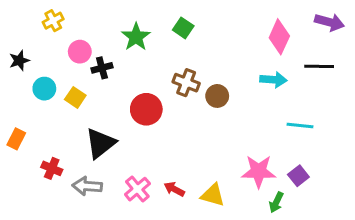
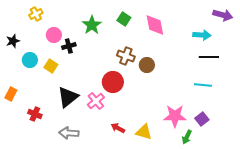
pink diamond: (279, 37) -> (155, 25), moved, turned -35
black line: (319, 66) -> (209, 57), moved
cyan arrow: (273, 80) -> (202, 35), moved
red circle: (146, 109) -> (113, 82), moved
gray arrow: (87, 186) -> (69, 133), moved
pink cross: (137, 189) -> (96, 101), moved

